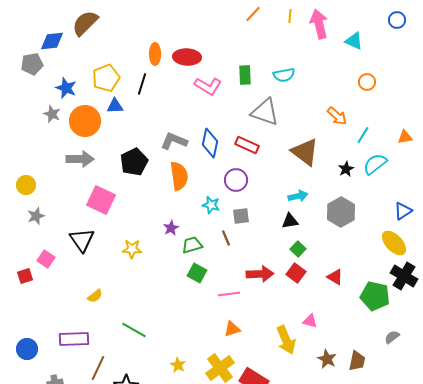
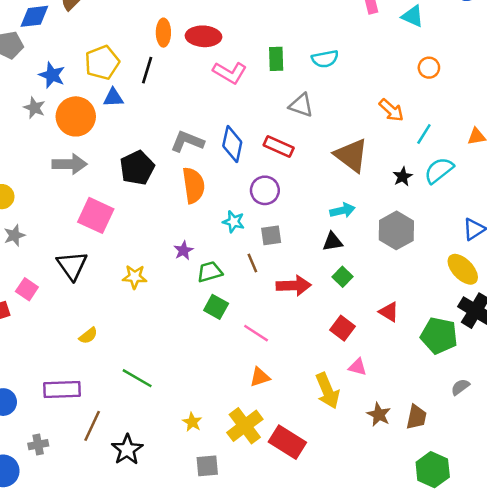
gray triangle: (265, 112) -> (301, 105), size x0.7
red square: (296, 273) -> (343, 328), moved
red arrow: (260, 274) -> (294, 286), moved
pink line: (229, 294) -> (256, 333), turned 40

